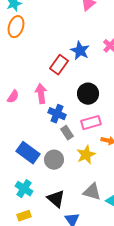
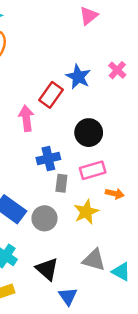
pink arrow: (41, 94) -> (26, 118), moved
blue cross: (57, 114) -> (48, 159), turned -36
gray rectangle: (67, 133) -> (61, 183), turned 40

